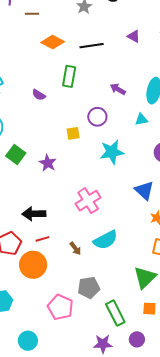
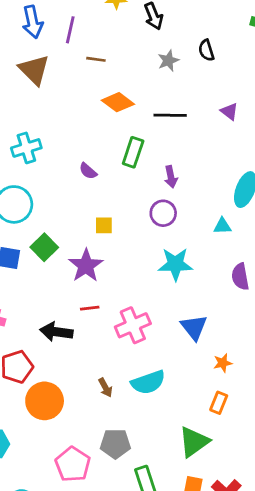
purple arrow: (118, 89) -> (171, 177), moved, turned -140
yellow square: (73, 133) -> (104, 225), moved
purple star: (48, 163) -> (86, 266), size x1.4
blue triangle: (144, 191) -> (194, 327), moved
red line: (42, 239) -> (90, 308), moved

